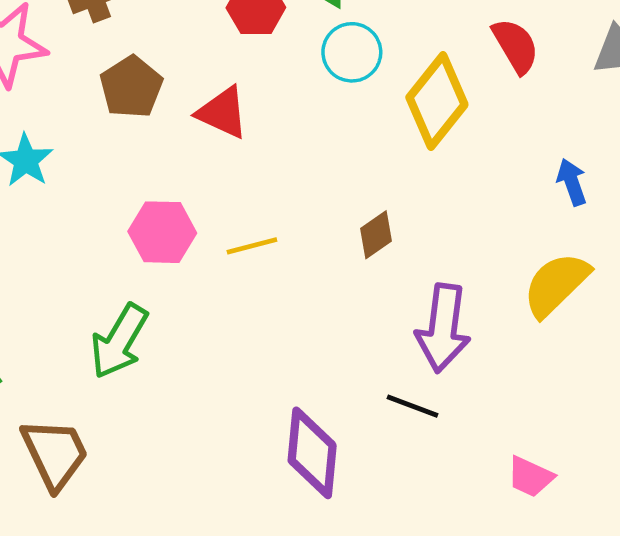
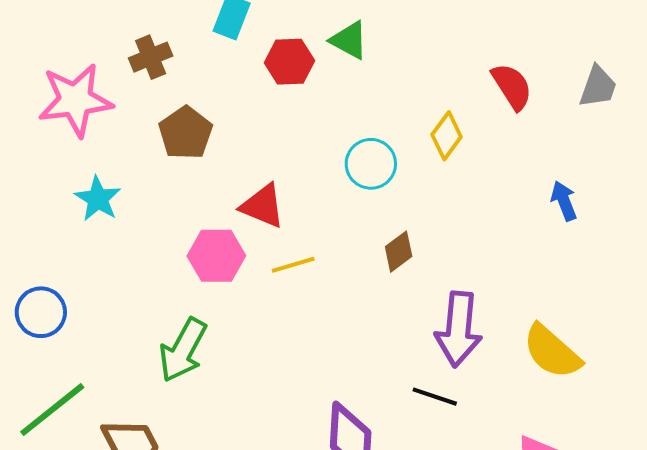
cyan circle: (352, 52) -> (371, 164), moved
yellow diamond: (437, 101) -> (447, 136), size x0.6
red triangle: (222, 113) -> (263, 206), moved
yellow semicircle: (556, 285) -> (552, 352), moved, turned -92

